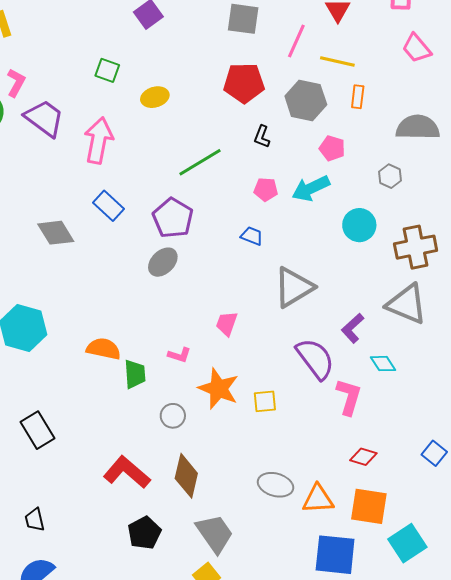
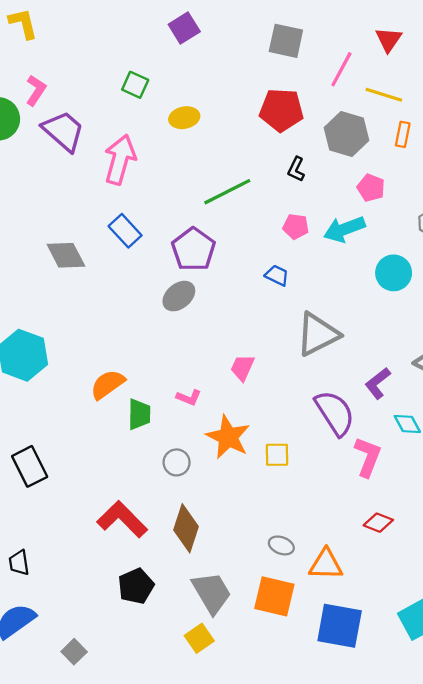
orange semicircle: (103, 349) -> (108, 384), turned -52
gray ellipse: (275, 485) -> (281, 545), size x0.7
orange square: (369, 506) -> (274, 596), moved

